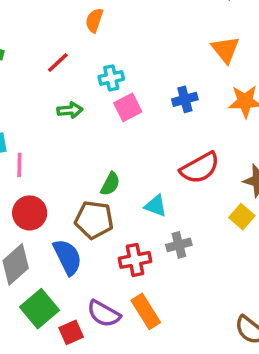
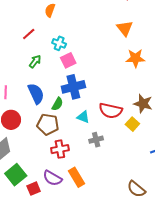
cyan cross: (111, 78) -> (59, 43), turned 32
blue cross: (185, 99) -> (73, 87), moved, size x1.6
green arrow: (70, 110) -> (35, 61), turned -48
red semicircle: (200, 168) -> (111, 111), moved, turned 40
blue semicircle: (68, 257) -> (36, 94), moved
red cross: (135, 260) -> (60, 149), moved

